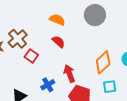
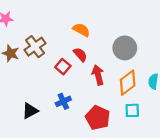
gray circle: (95, 15) -> (125, 48), moved
red square: (31, 56) -> (63, 67), moved
red arrow: (69, 73) -> (98, 75), moved

